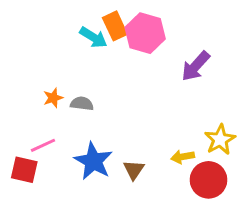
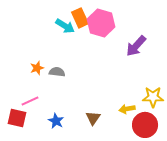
yellow star: (220, 140) -> (153, 97), turned 30
blue star: (93, 161) -> (56, 121), moved, size x0.6

